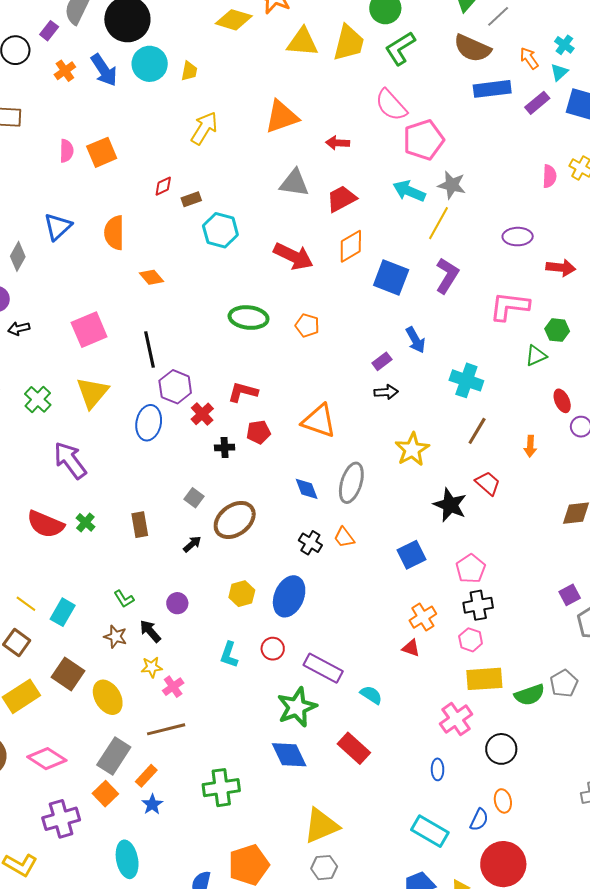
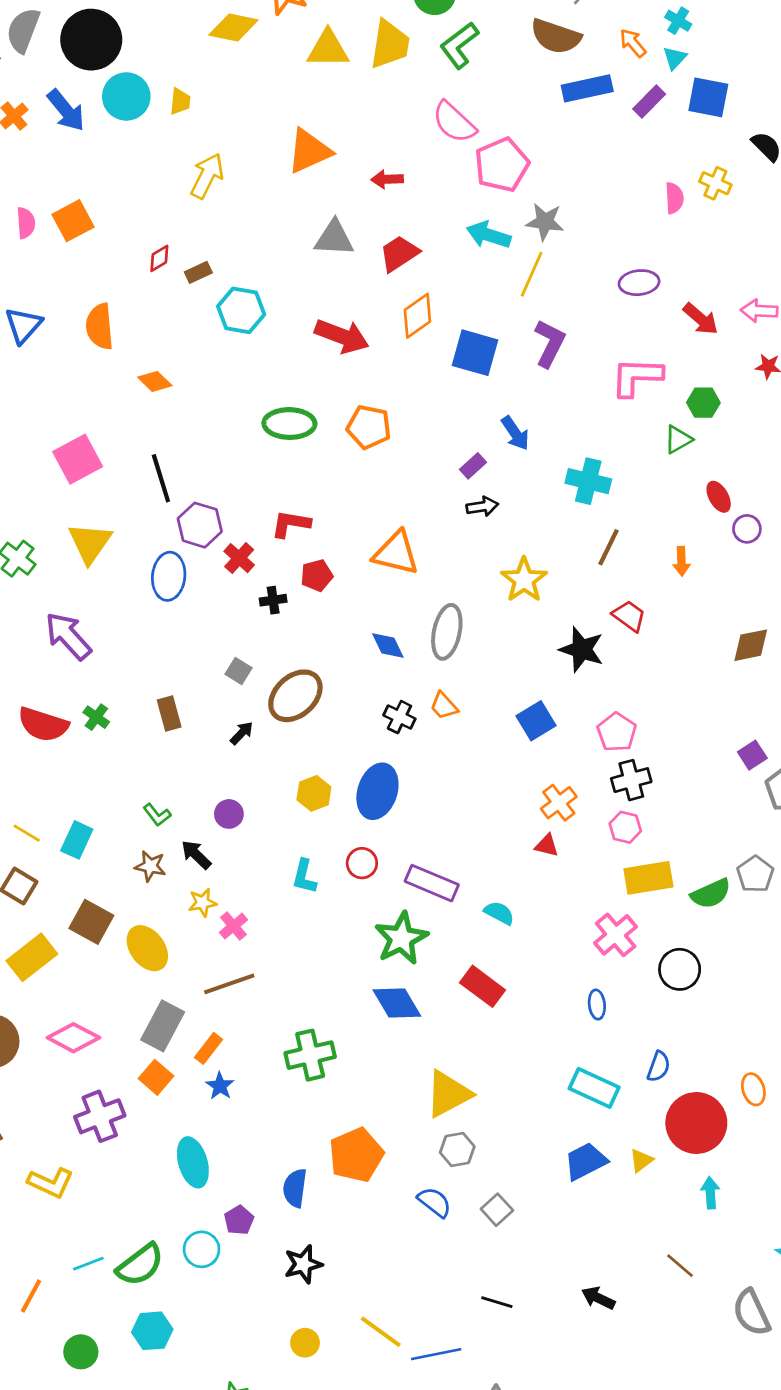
red arrow: (561, 268) -> (701, 319), turned 40
orange pentagon: (307, 325) -> (369, 427), size x1.4
orange ellipse: (503, 801) -> (753, 1089), moved

